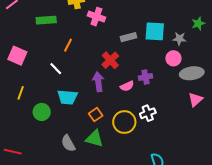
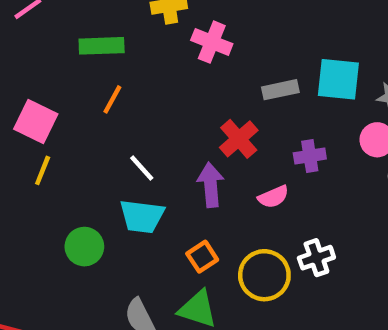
orange line: (68, 45) -> (112, 99), moved
white line: (56, 69) -> (142, 168), moved
purple cross: (146, 77) -> (310, 156), moved
yellow line: (21, 93) -> (43, 170), moved

